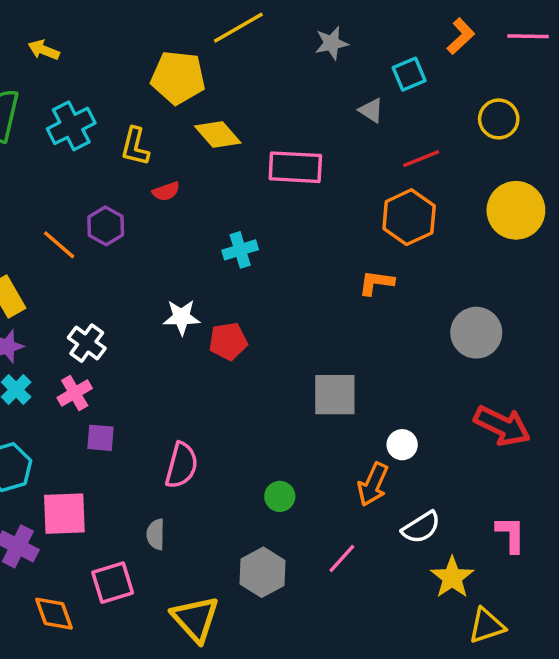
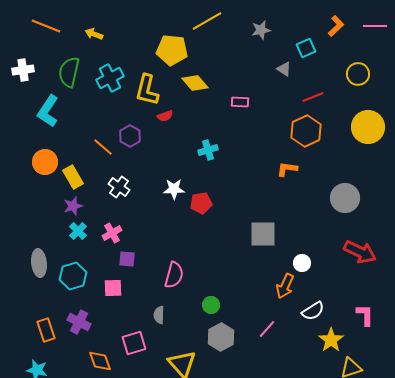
yellow L-shape: (135, 147) -> (147, 90), size x1.4
pink rectangle: (295, 167) -> (240, 102), size x0.6
white cross: (87, 343) -> (119, 187), moved
green circle: (280, 496) -> (211, 305), moved
pink square: (64, 514) -> (113, 288), moved, size x0.7

